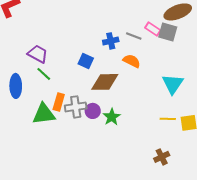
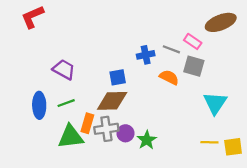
gray square: (168, 32) -> (194, 66), moved
blue square: (86, 61) -> (118, 77), turned -35
green line: (44, 74) -> (66, 103), moved, turned -63
brown diamond: (105, 82) -> (112, 101), moved

